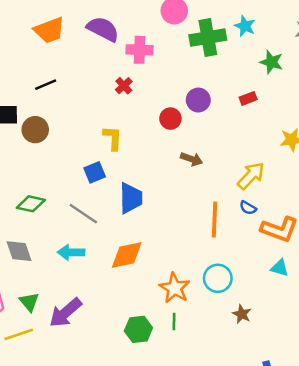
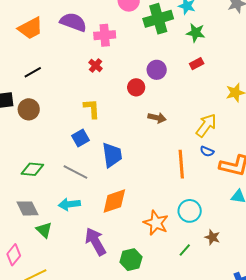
green star: (271, 62) -> (196, 33), moved
green triangle: (29, 302) -> (44, 230), moved
purple arrow: (65, 313) -> (95, 242), moved, turned 108
green line: (174, 321) -> (185, 250), moved, turned 48

